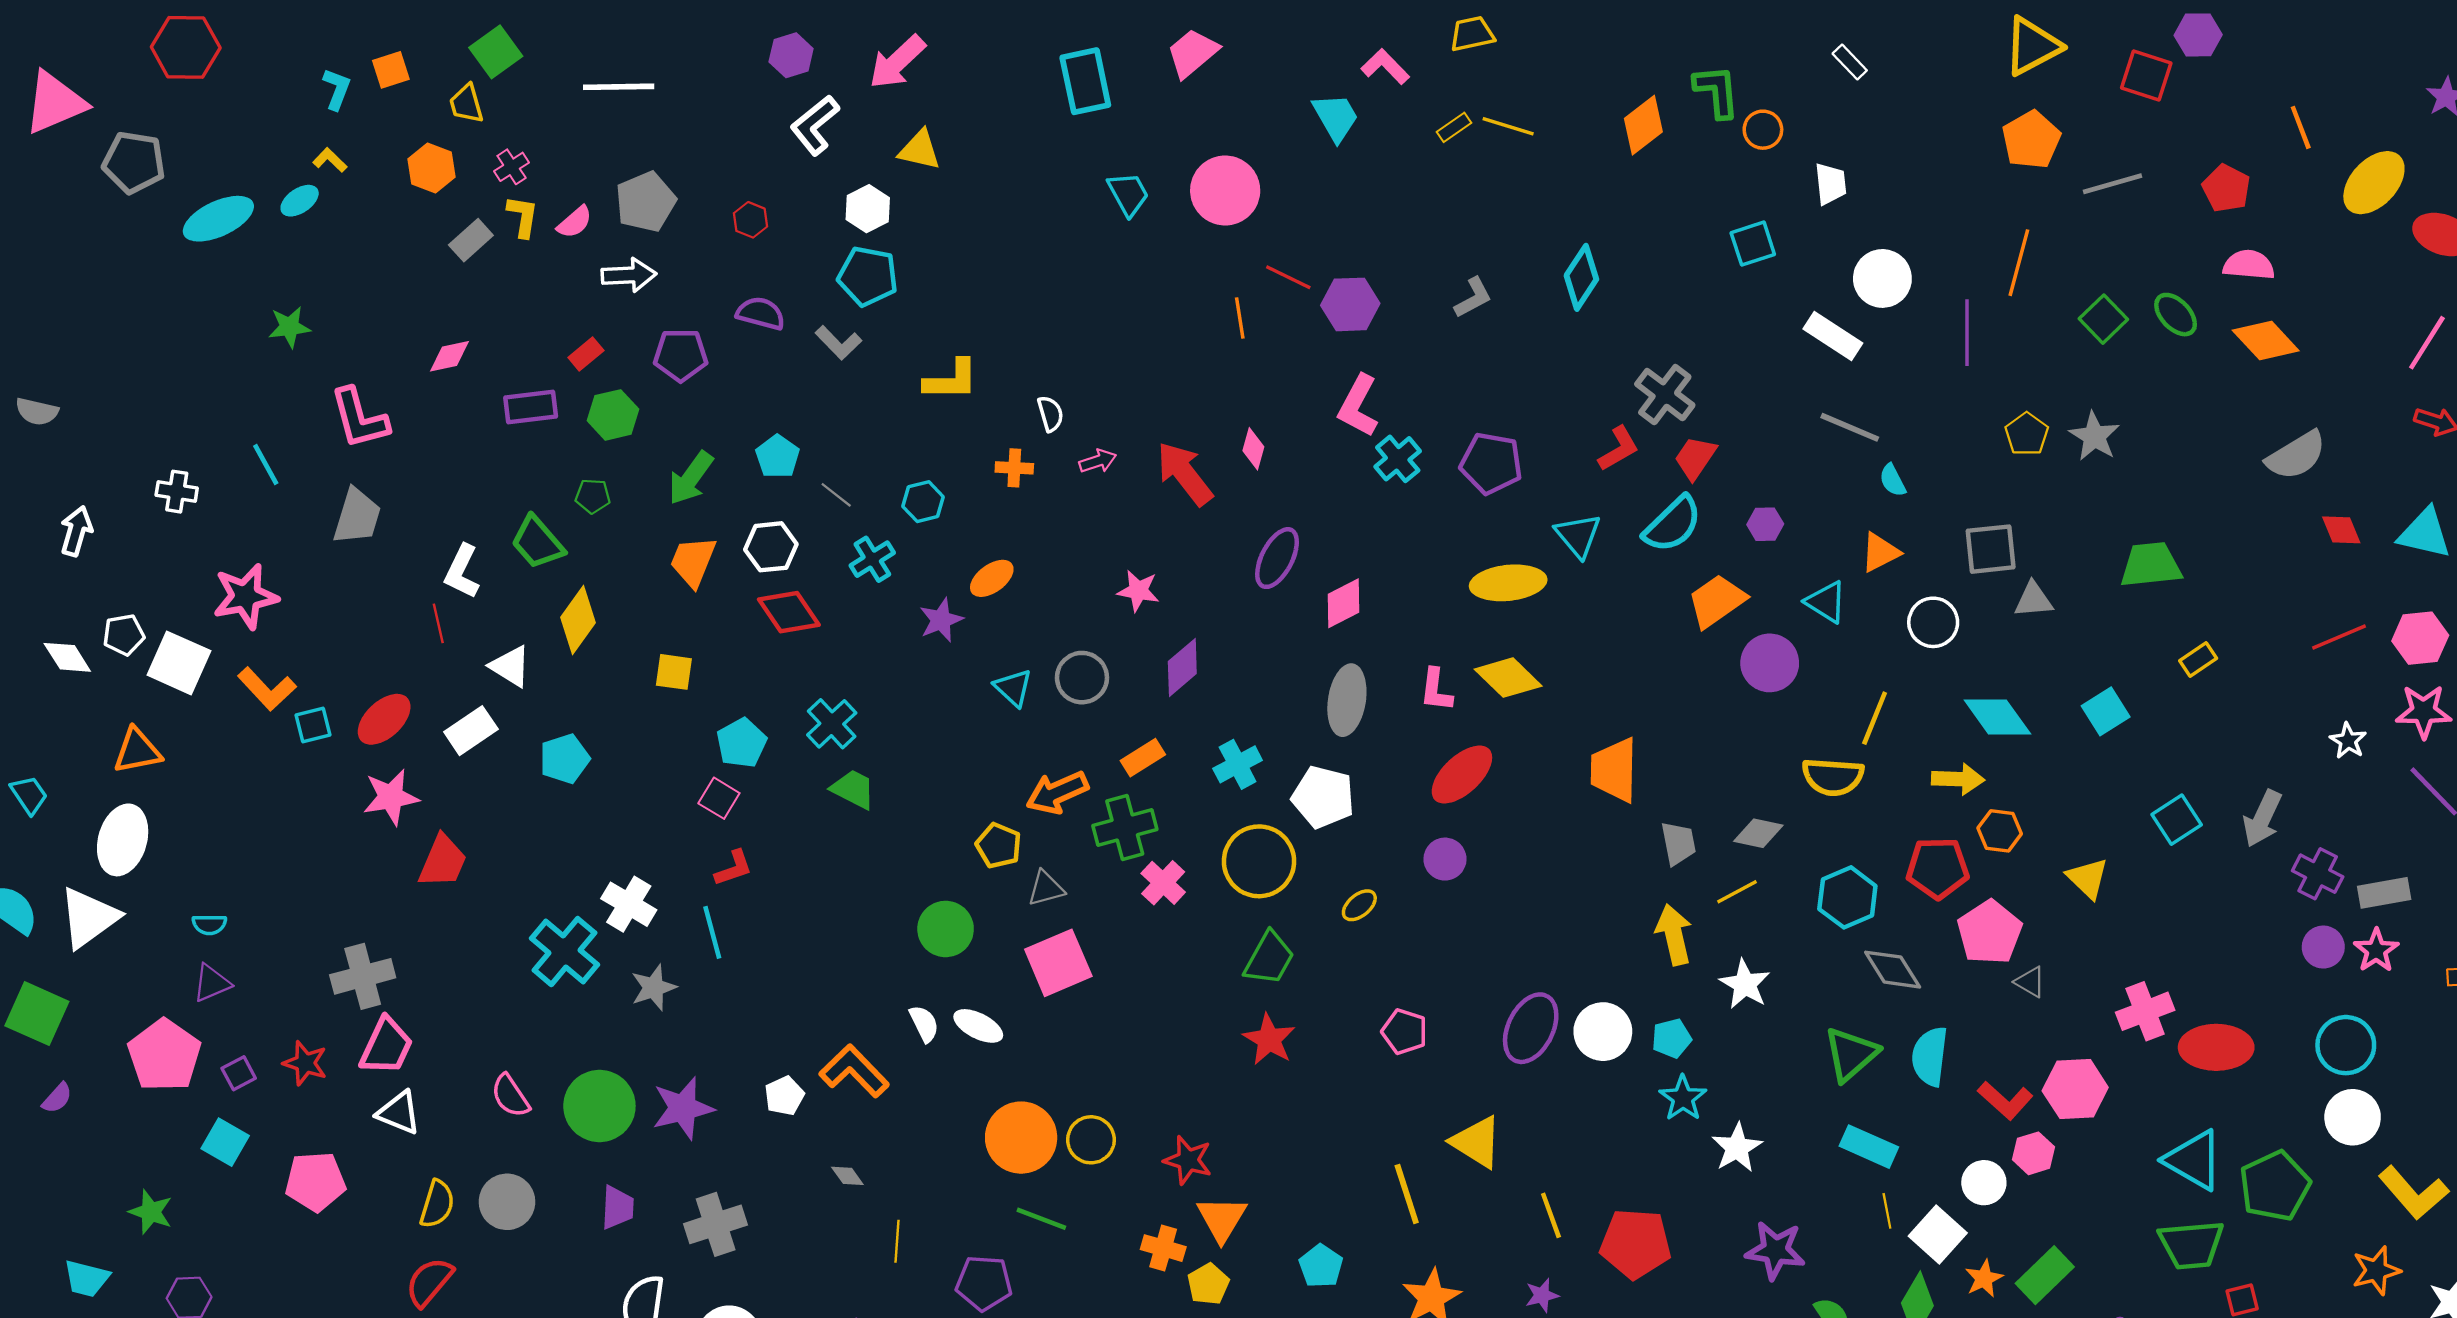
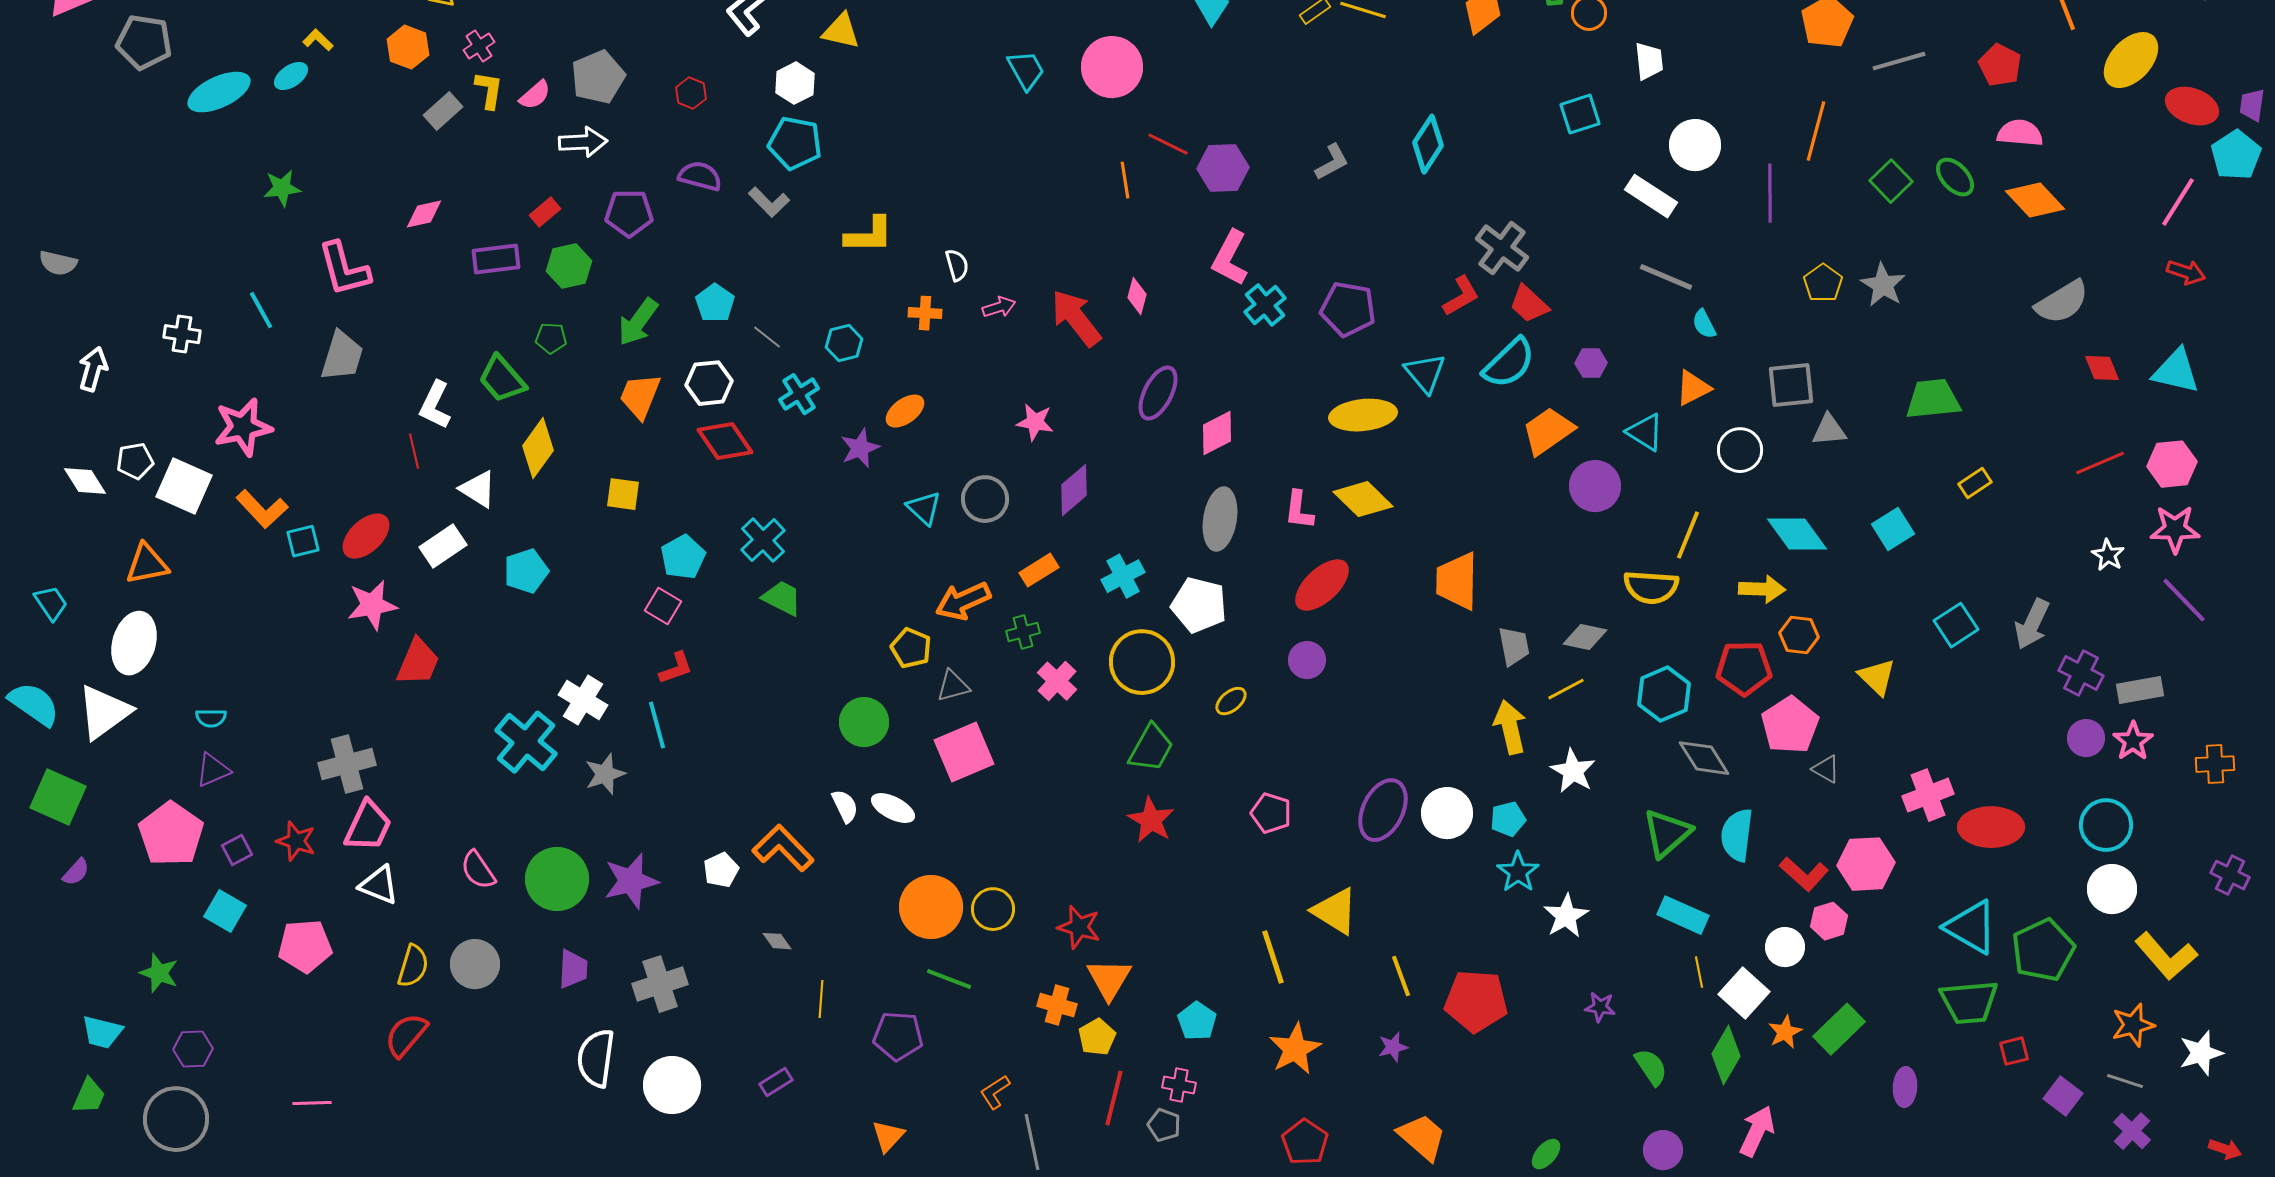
red trapezoid: (1695, 458) -> (1529, 304), turned -81
green cross: (1125, 828) -> (1023, 632), size x0.6
purple star: (1775, 1250) -> (1600, 1007), size x0.6

